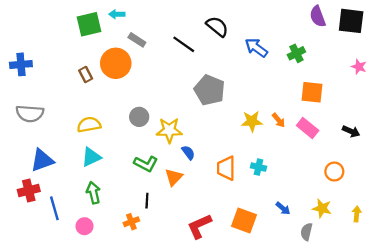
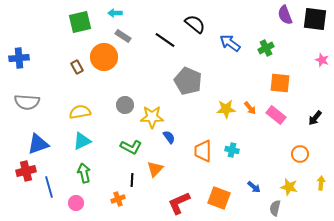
cyan arrow: (117, 14) -> (115, 13), moved
black arrow: (351, 131) -> (315, 118), turned 105
orange triangle: (174, 177) -> (155, 169), moved
yellow arrow: (357, 214) -> (321, 183), moved

